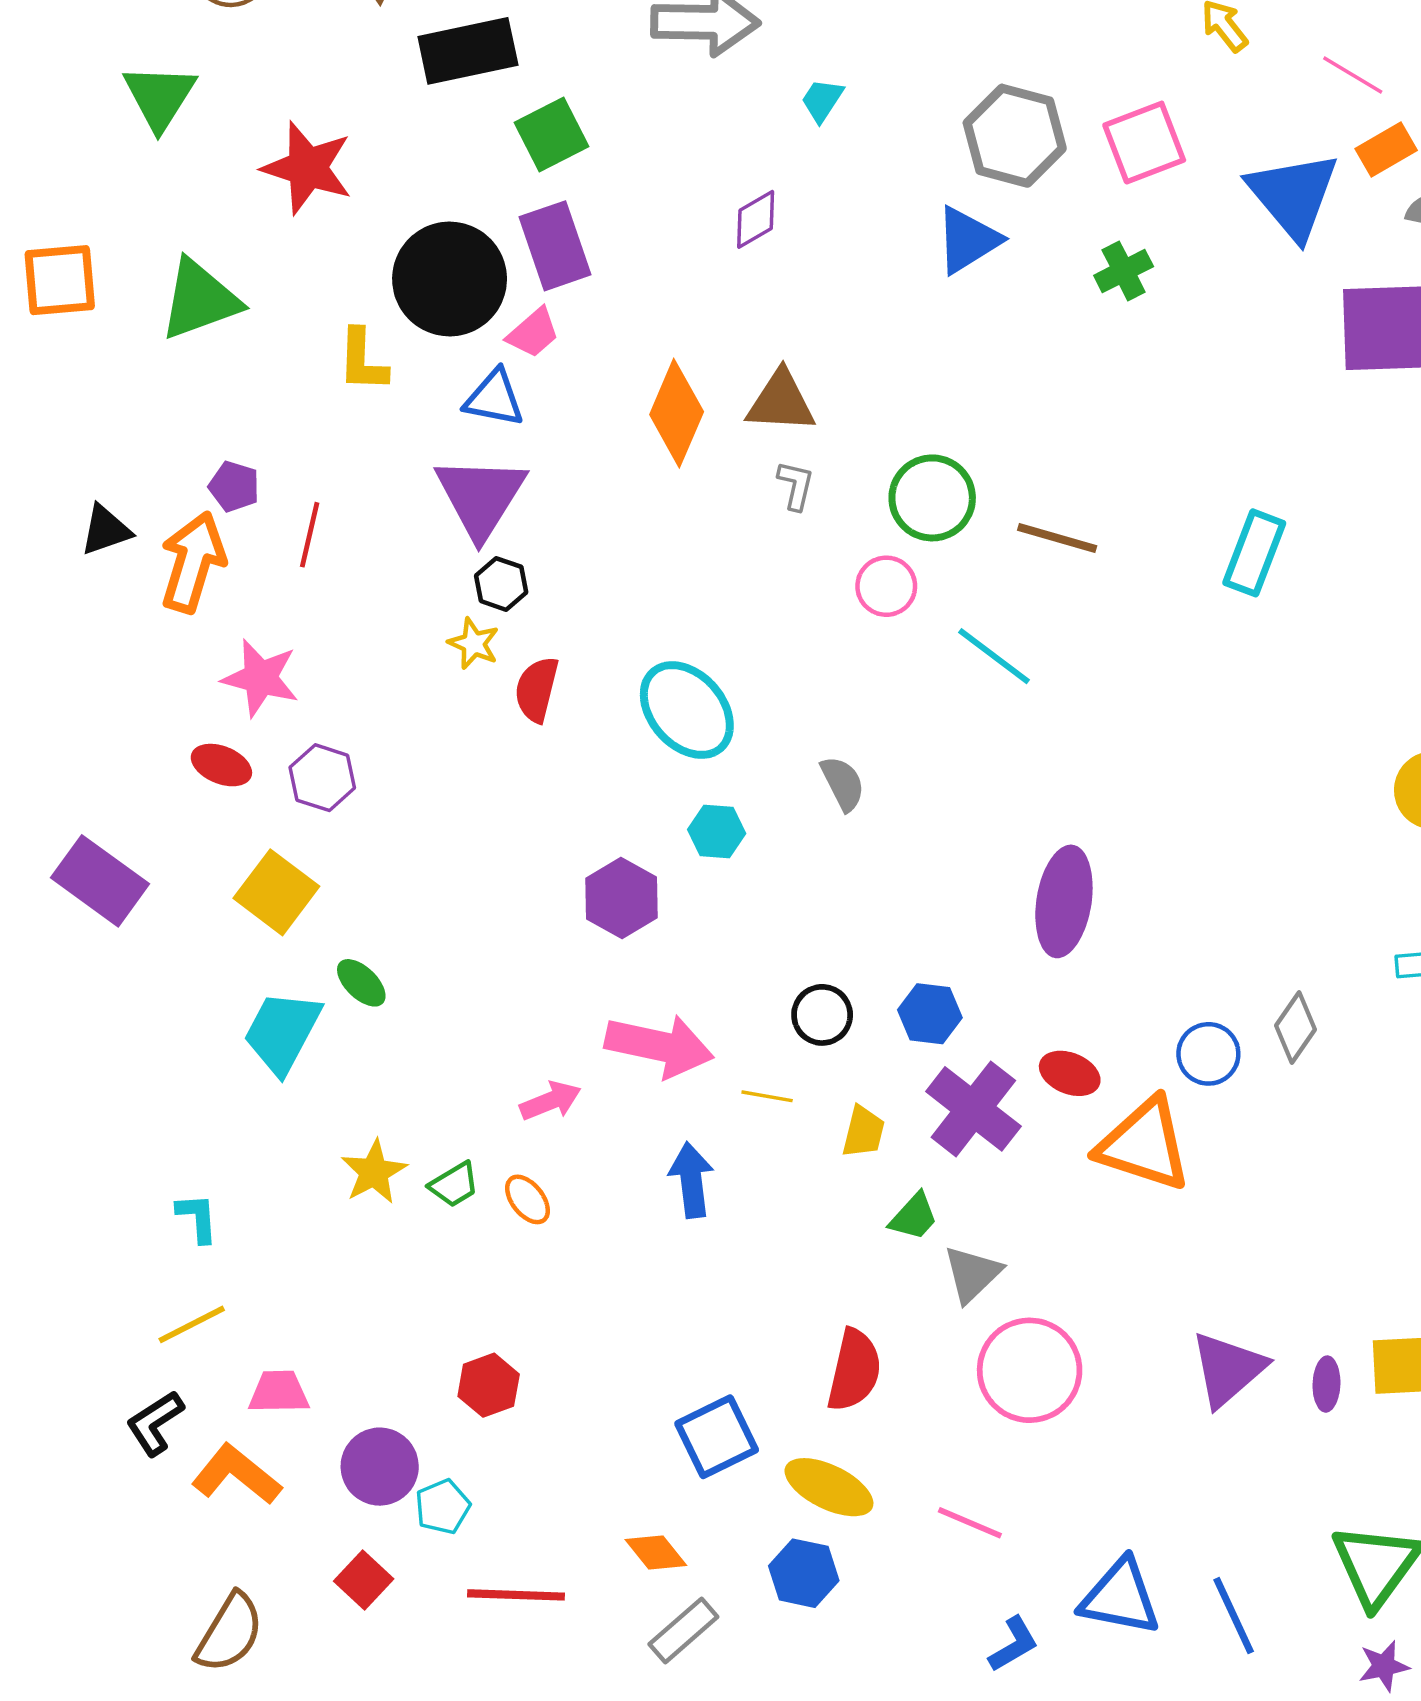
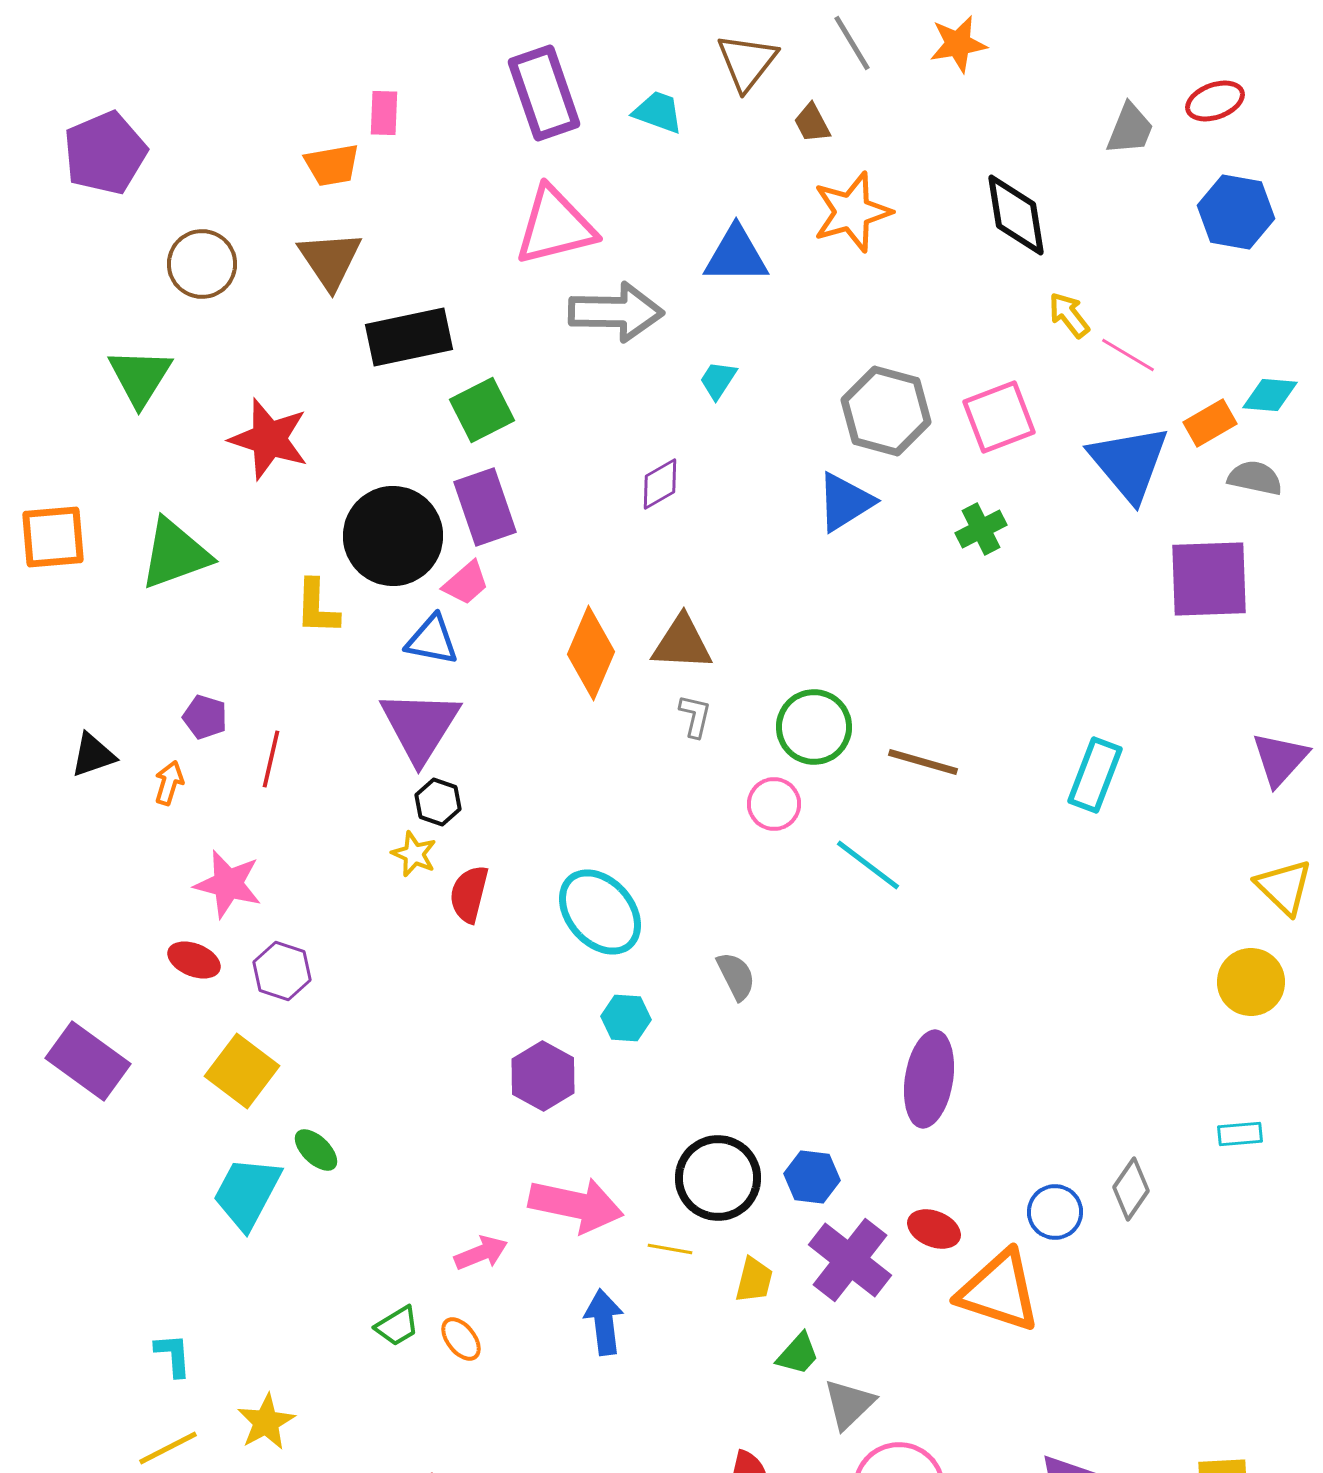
pink line: (1353, 75) -> (1128, 355), moved
orange arrow: (193, 562) -> (169, 783), size x0.5
black circle: (822, 1015) -> (718, 1178), size x1.6
yellow star: (374, 1172) -> (266, 1422), moved

